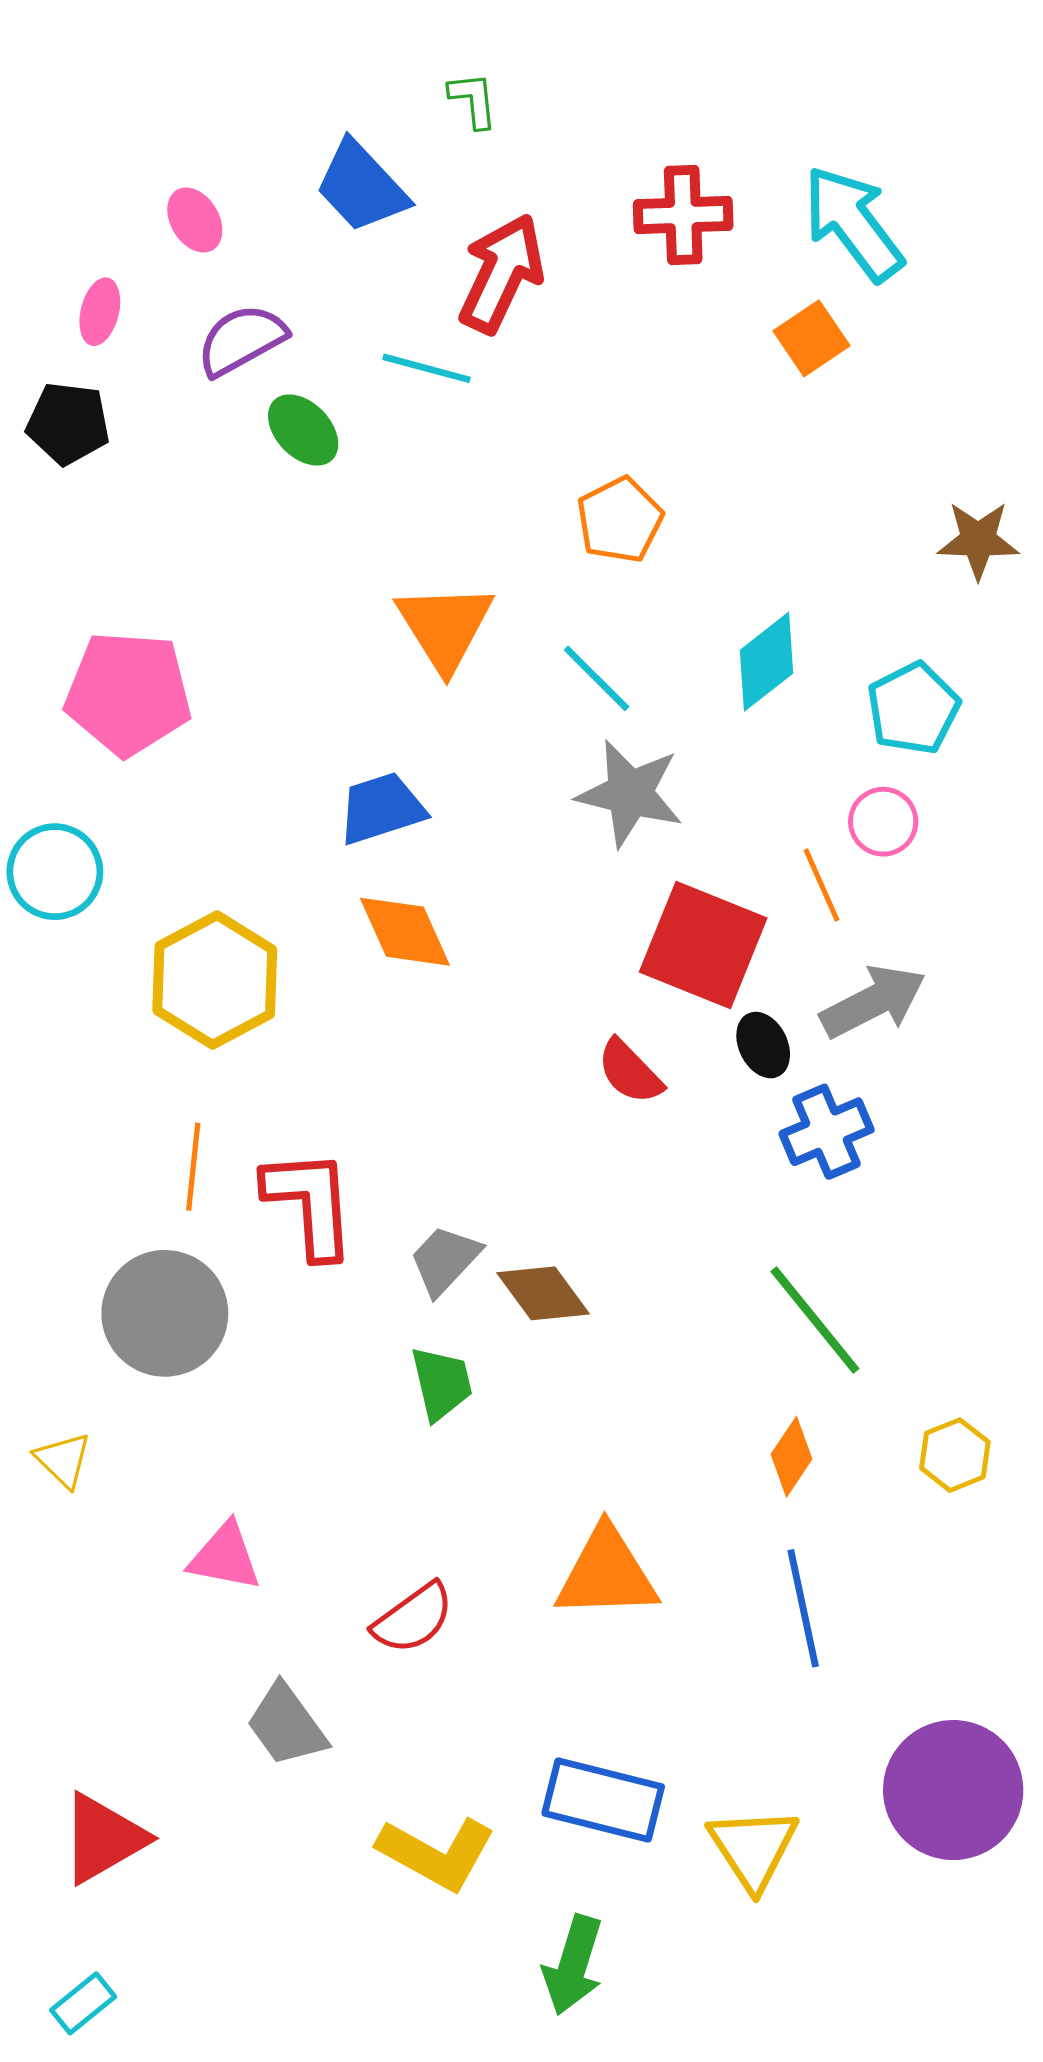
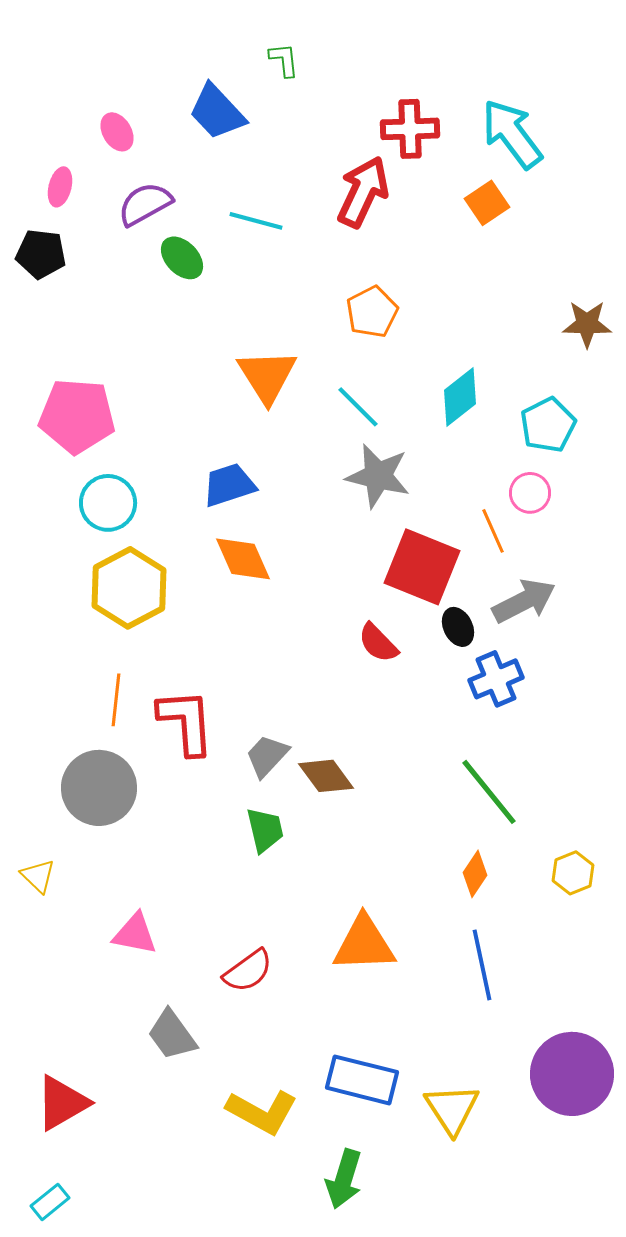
red arrow: (501, 273) -> (363, 192), moved
cyan circle: (55, 872) -> (108, 503), moved

